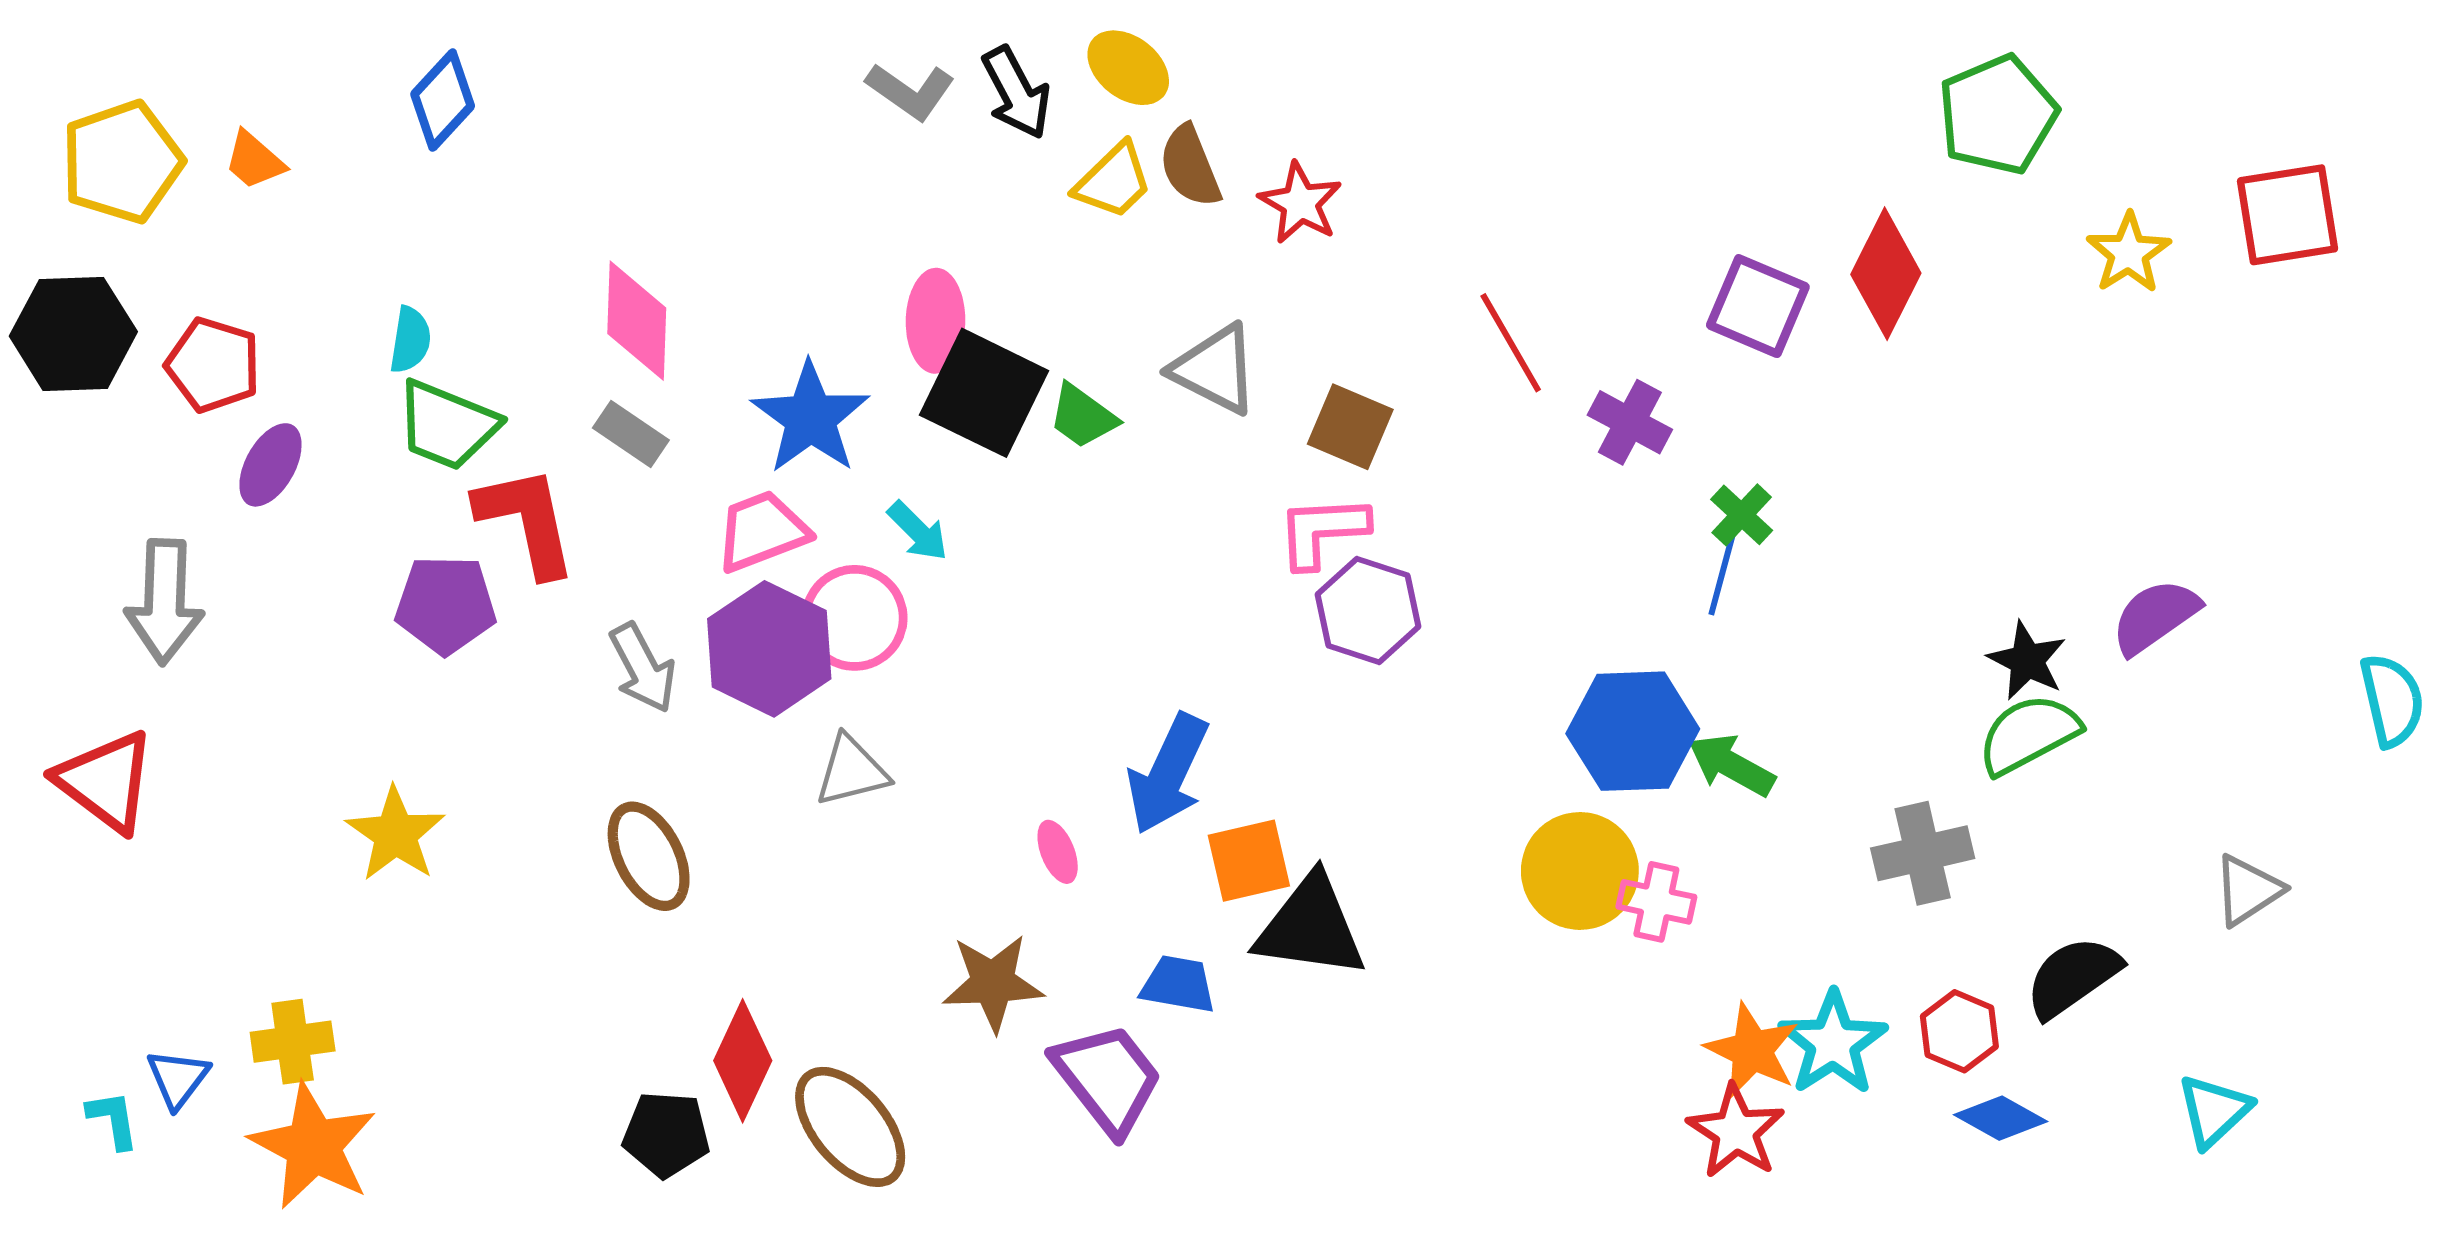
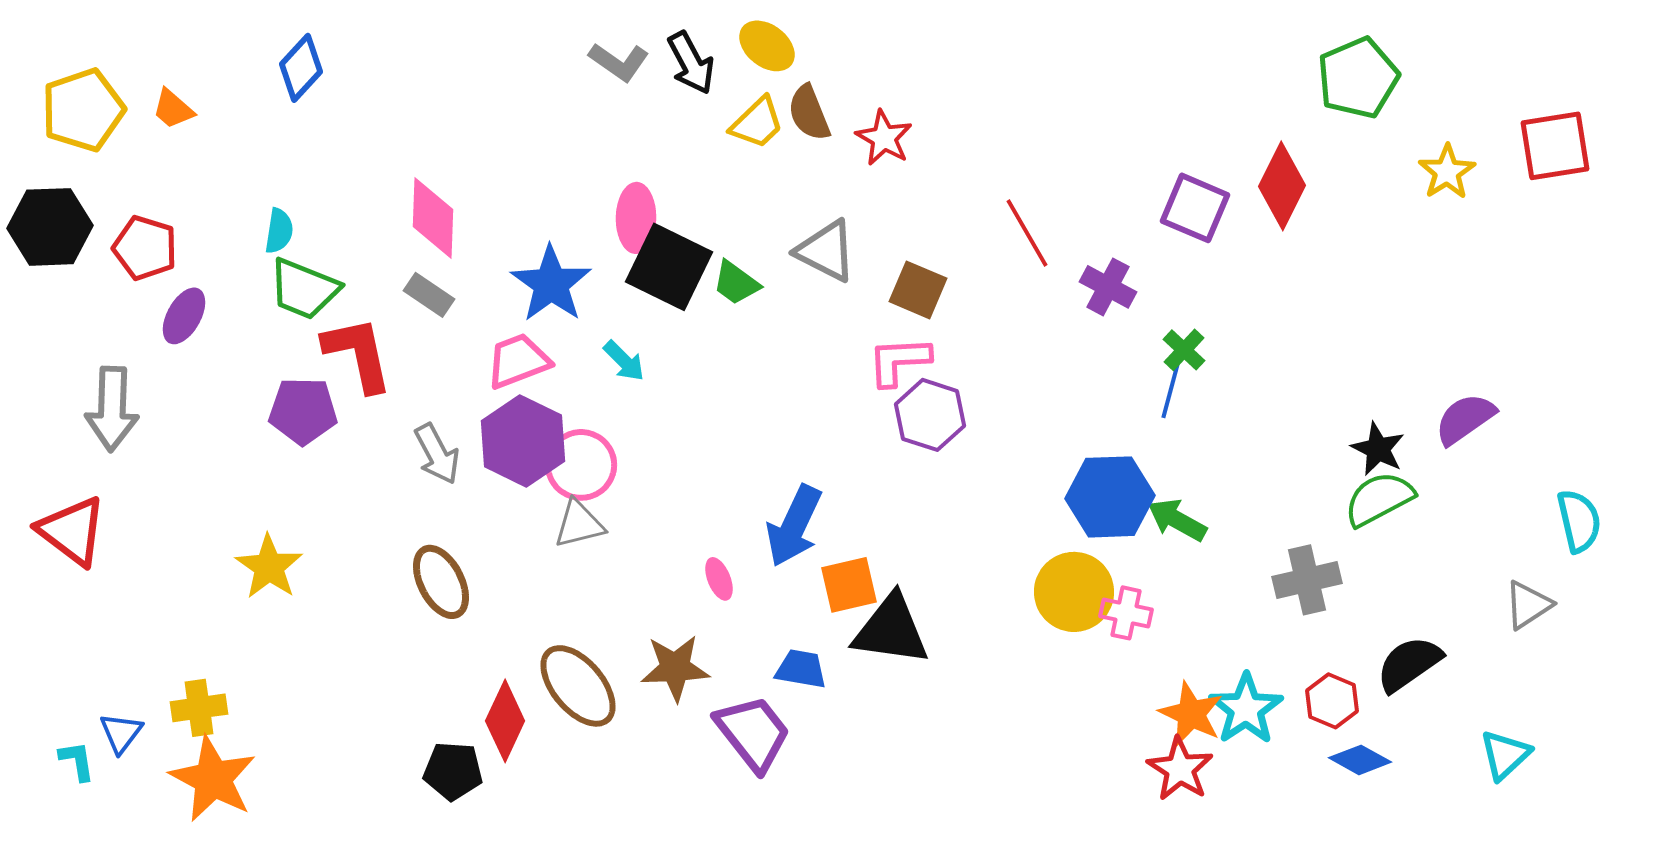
pink circle: (855, 618) -> (581, 465), moved
cyan semicircle: (2392, 700) -> (1579, 521), moved
brown ellipse: (850, 1127) -> (578, 686), moved

